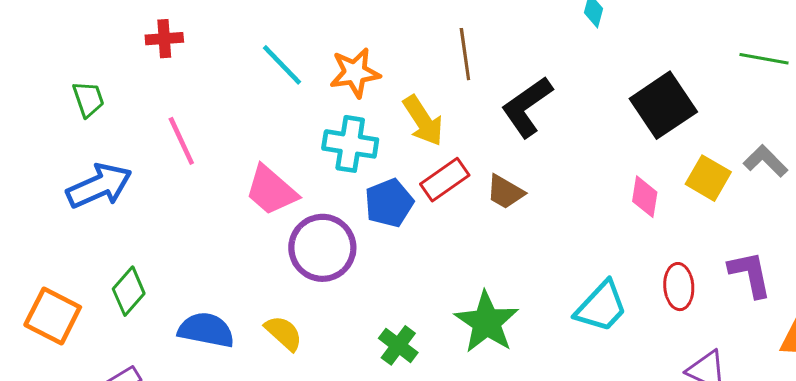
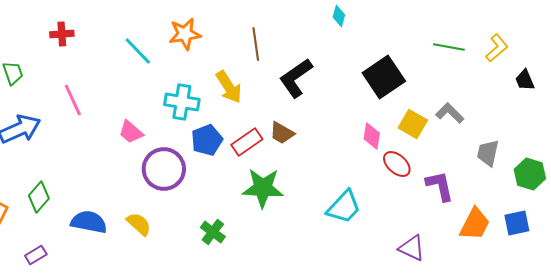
orange star: (355, 73) -> (185, 34), moved
red rectangle: (445, 180) -> (247, 142), moved
pink trapezoid: (271, 190) -> (131, 132), size x0.7
red ellipse: (679, 287) -> (397, 164), moved, turned -44
green star: (487, 322) -> (263, 188), moved, turned -30

